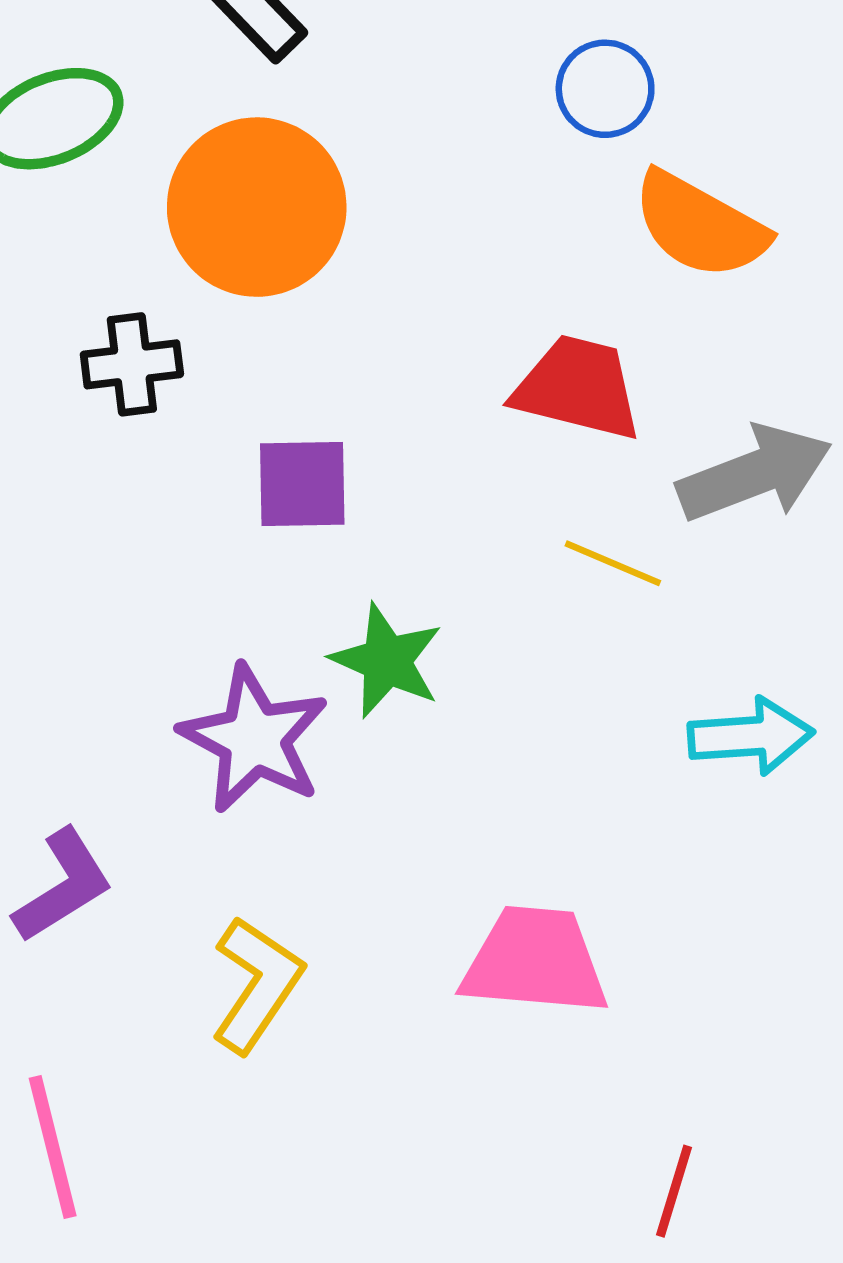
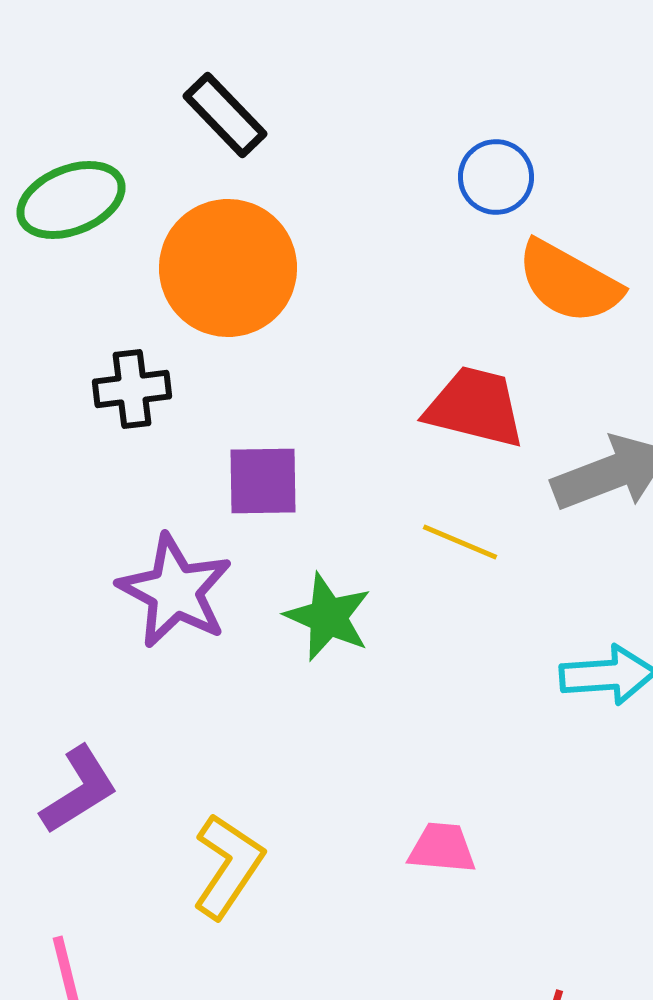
yellow line: (613, 563) -> (460, 542), moved
purple star: (254, 739) -> (175, 591), moved
pink trapezoid: (535, 961) -> (442, 848), size x0.6

